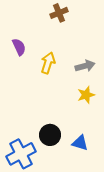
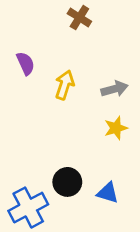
brown cross: (59, 13) -> (79, 18), turned -36

